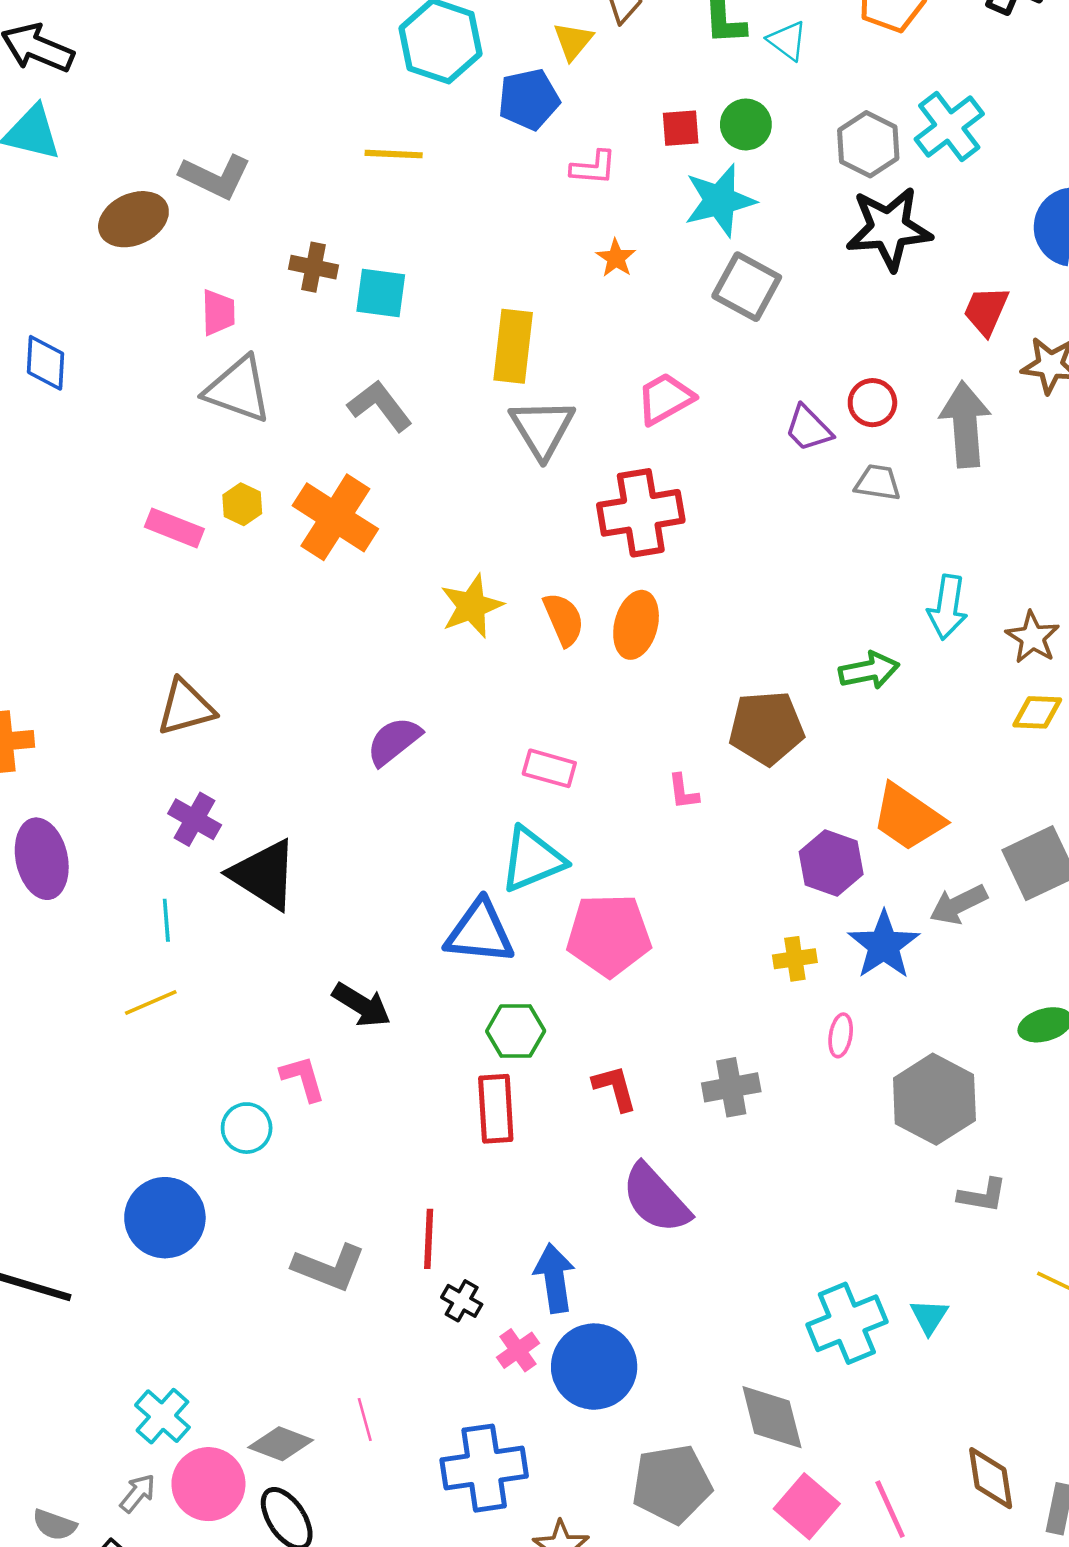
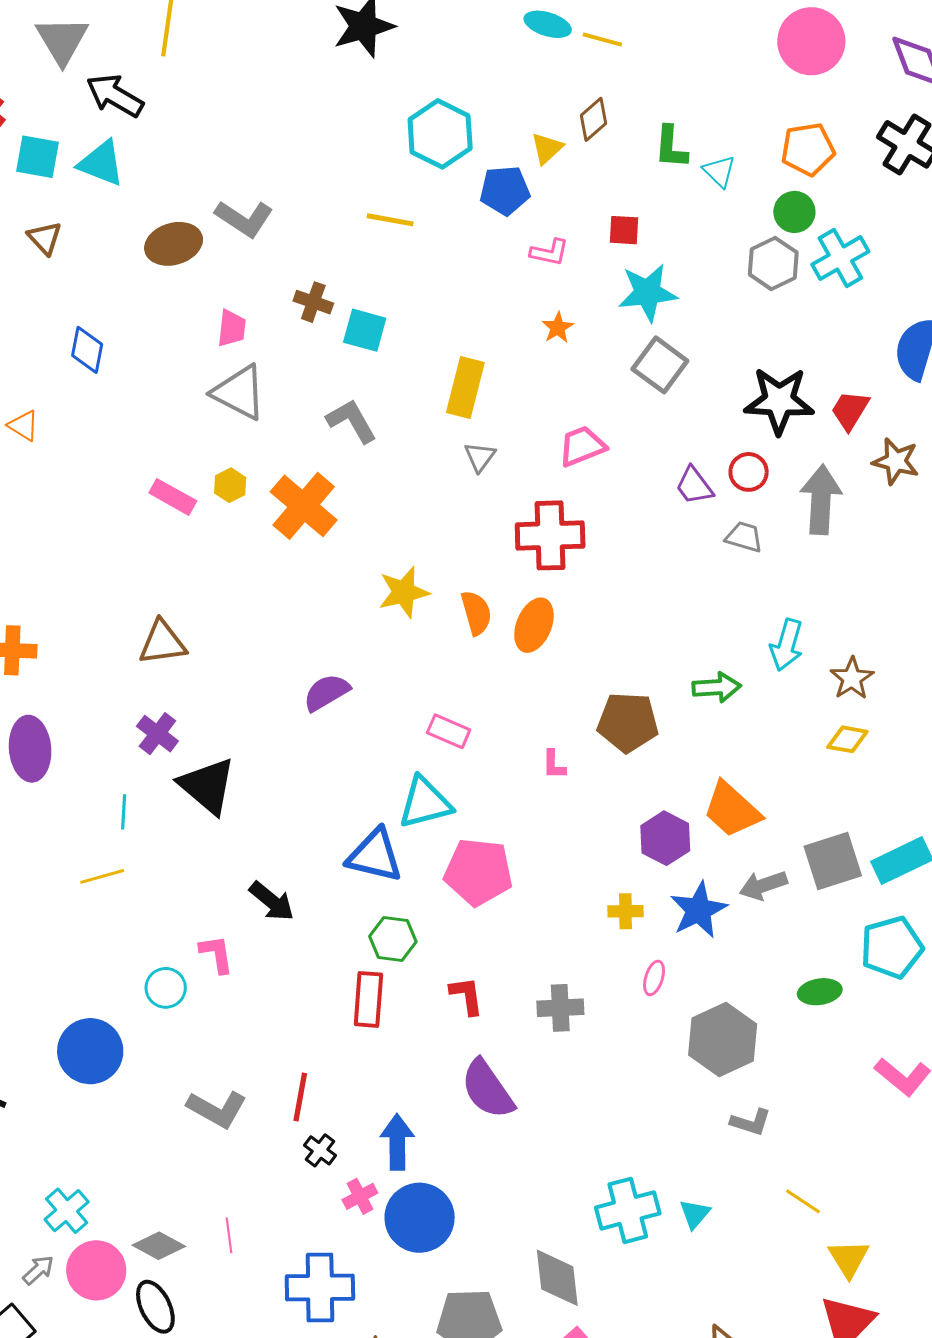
green circle: (746, 124) -> (794, 212), moved
black star: (889, 229) -> (779, 401), moved
gray triangle: (542, 429) -> (480, 457), size x0.6

